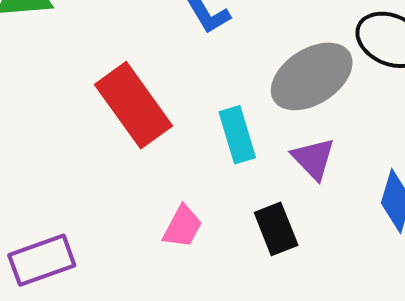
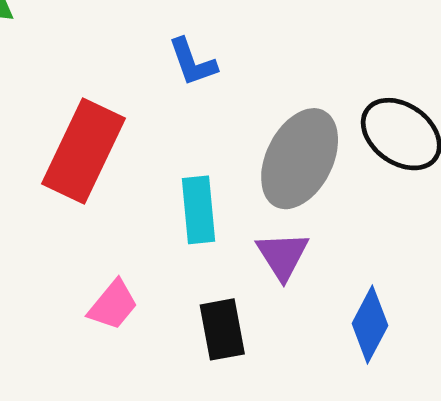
gray ellipse: (312, 76) -> (300, 159), turned -42
red rectangle: (133, 105) -> (84, 151), turned 50

